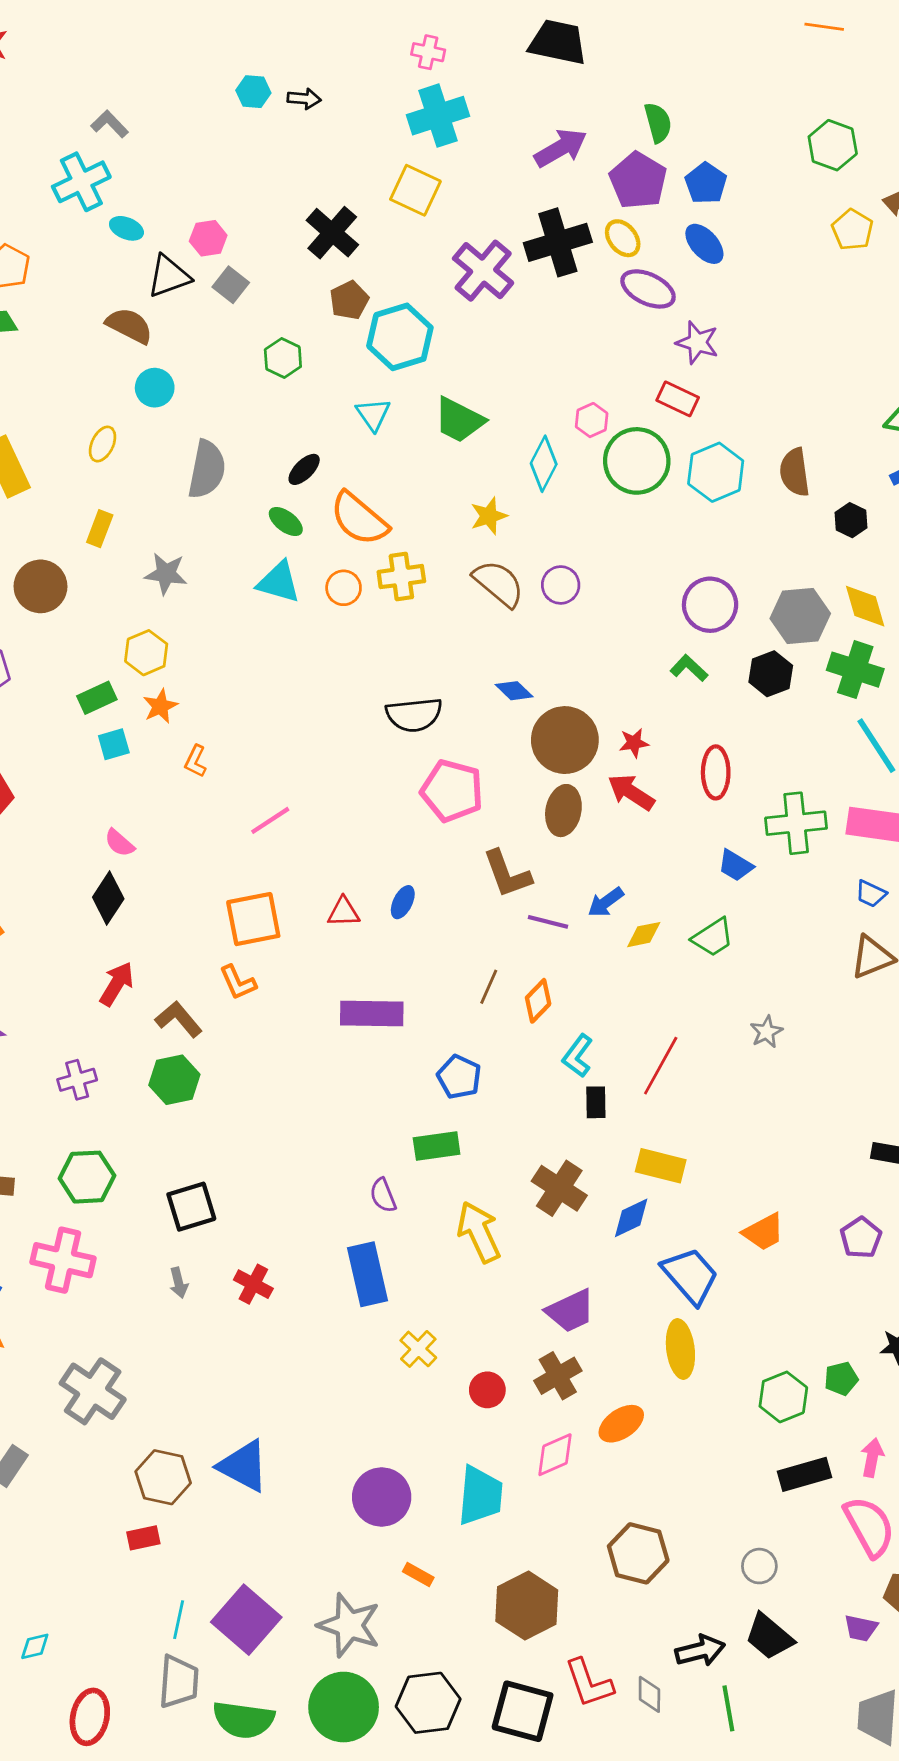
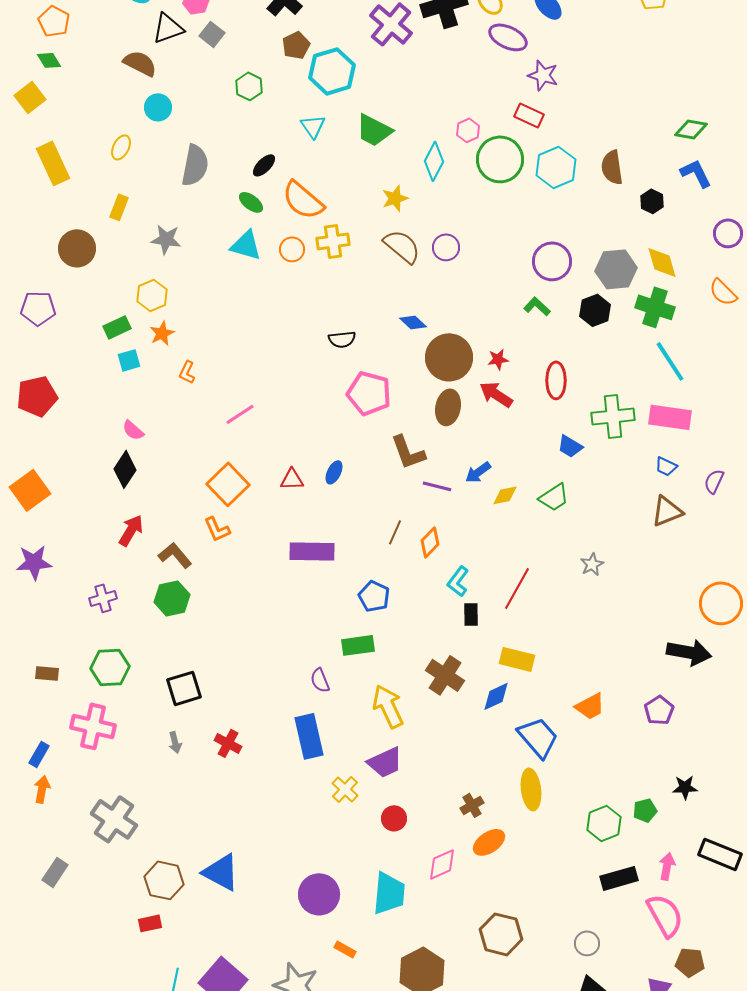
black semicircle: (414, 715) -> (342, 339), size x0.7
orange square: (253, 919) -> (228, 484), turned -33
purple trapezoid: (571, 1311) -> (385, 762), moved
brown cross: (558, 1376) -> (472, 805), moved, size x0.7

